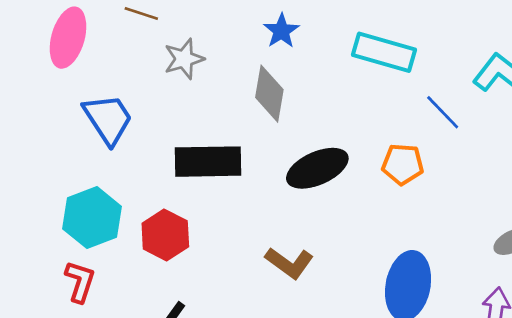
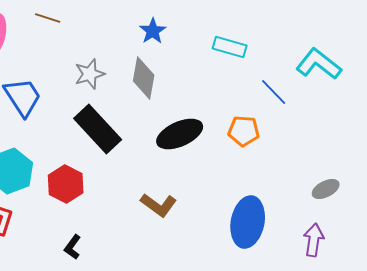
cyan rectangle: (384, 52) -> (230, 47), size x0.7
gray star: (184, 59) -> (90, 74), moved
black rectangle: (208, 162) -> (98, 129), turned 48

